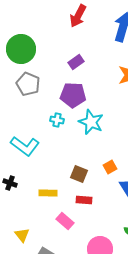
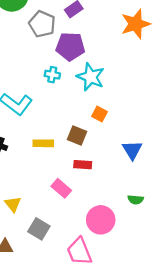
gray pentagon: (28, 84) -> (42, 24), moved
orange square: (110, 167) -> (100, 114), moved, turned -32
yellow rectangle: (48, 193) -> (43, 143), moved

